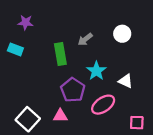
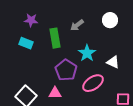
purple star: (26, 22) -> (31, 20), moved
cyan rectangle: (15, 49) -> (26, 43), moved

